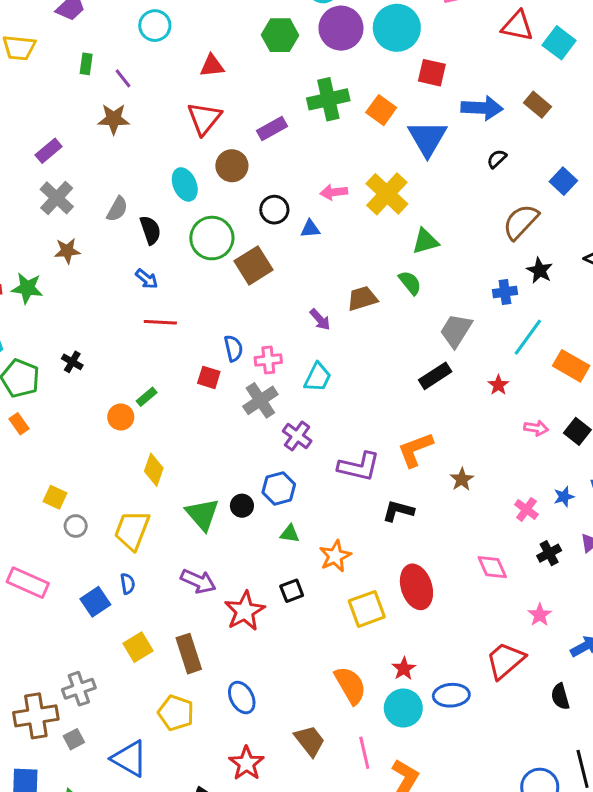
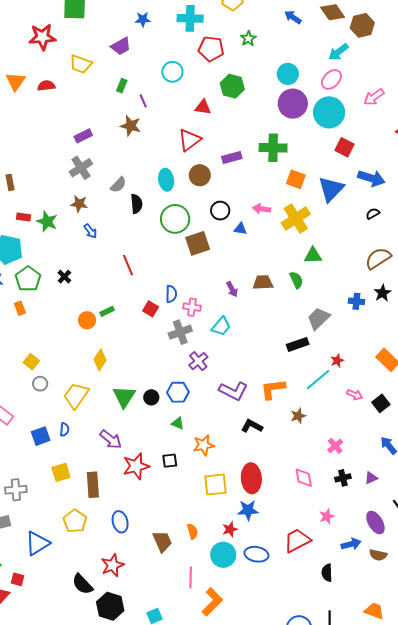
green hexagon: (280, 35) -> (232, 86), moved
orange square: (381, 110) -> (296, 179), moved, turned -30
blue arrow: (147, 279) -> (90, 231), moved
red line: (160, 322) -> (128, 265), turned 50
cyan line: (528, 337) -> (318, 380), moved
blue star: (564, 497) -> (248, 510), moved, size x1.5
orange semicircle: (350, 685) -> (192, 531), size x0.6
brown trapezoid: (310, 741) -> (162, 541), moved
blue triangle: (129, 759) -> (37, 543), turned 44

